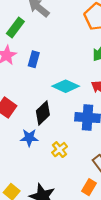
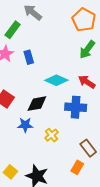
blue rectangle: (34, 59) -> (29, 57), turned -32
black diamond: (43, 113) -> (37, 104), turned 35

